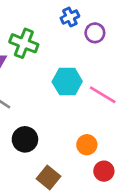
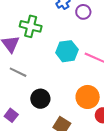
orange circle: (87, 145) -> (88, 97), size x1.5

